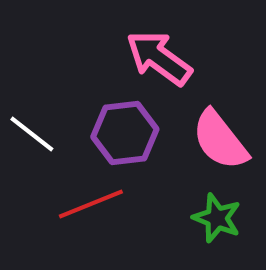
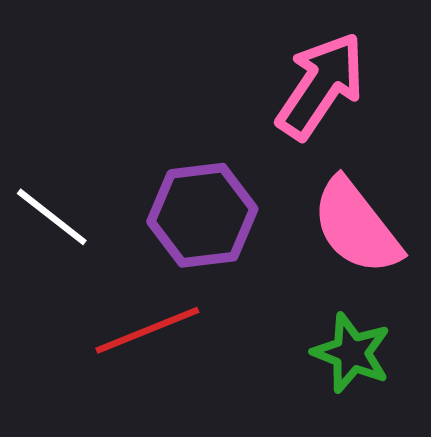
pink arrow: (159, 58) -> (321, 86), moved, turned 88

